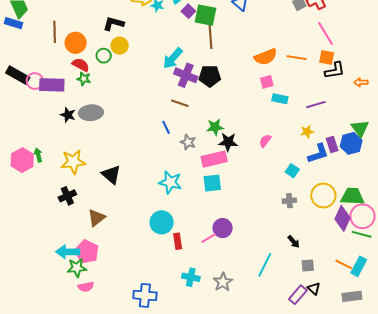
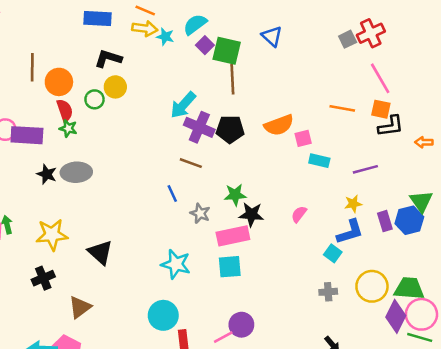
orange semicircle: (266, 57) -> (279, 125), moved
red semicircle: (81, 65) -> (65, 110), turned 42
blue L-shape: (318, 154) -> (350, 232), moved

